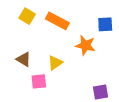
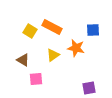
yellow square: (27, 16) -> (30, 31), moved
yellow triangle: (55, 63) -> (53, 55), moved

